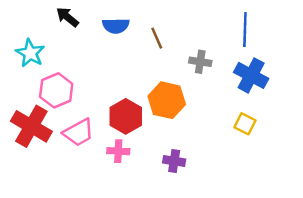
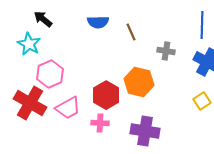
black arrow: (67, 17) -> (43, 19), moved
yellow square: (245, 124) -> (202, 101), turned 30
purple cross: (174, 161) -> (145, 131), size x1.6

